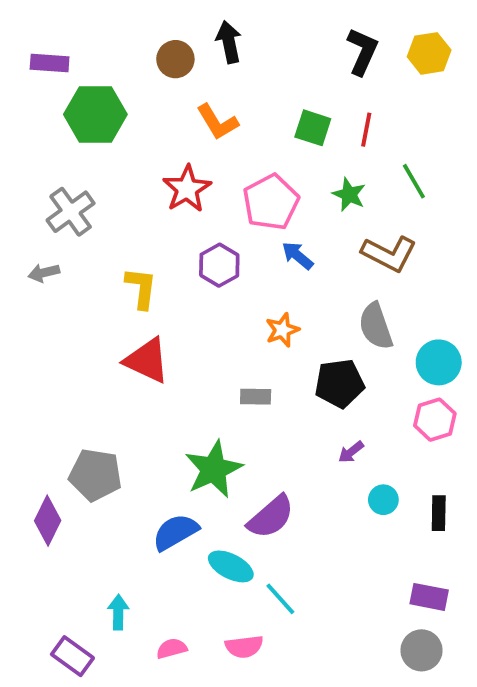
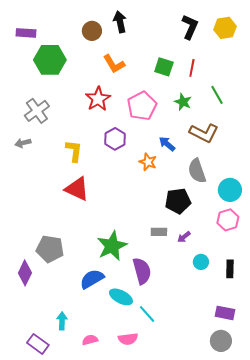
blue arrow: (298, 256) -> (167, 144), moved
orange star: (282, 330) -> (148, 162), moved, turned -30
gray rectangle: (256, 397) -> (159, 232), moved
purple semicircle: (271, 517) -> (142, 271), turned -64

